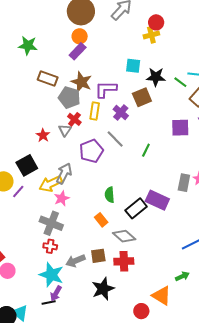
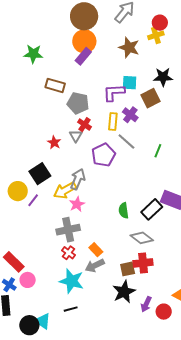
orange circle: (80, 36) -> (84, 41), size x1.5
cyan square: (133, 66) -> (130, 83), moved
brown star: (81, 82) -> (129, 47), moved
yellow rectangle: (95, 111) -> (113, 122), moved
green semicircle: (110, 195) -> (124, 210), moved
orange rectangle: (101, 220) -> (96, 250), moved
gray cross: (51, 223) -> (68, 230), turned -30
red cross: (50, 246) -> (69, 253), turned 32
brown square: (98, 256) -> (128, 269), moved
purple arrow: (56, 293) -> (146, 304), moved

